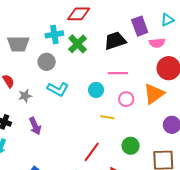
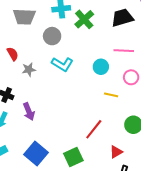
purple arrow: (35, 126) -> (29, 112), moved

